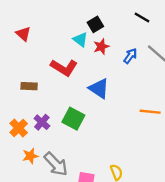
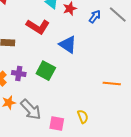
orange line: (150, 112) -> (112, 84), moved
purple cross: (42, 122) -> (19, 74), turned -32

